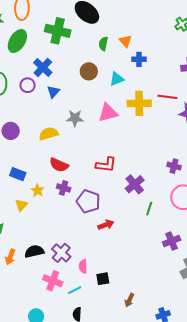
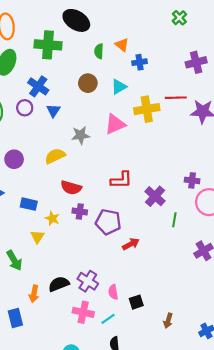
purple cross: (174, 166) -> (192, 180), moved

